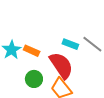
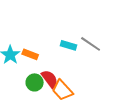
red semicircle: (61, 65) -> (50, 79), moved, size x0.7

